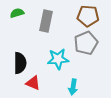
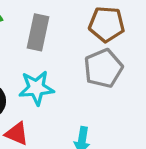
cyan star: (58, 59) -> (36, 88), moved

